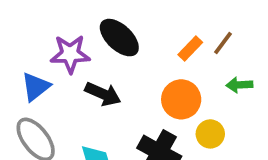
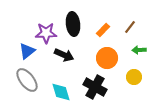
black ellipse: (119, 38) -> (73, 24), turned 40
orange rectangle: (190, 48) -> (103, 30), moved
yellow circle: (210, 134) -> (134, 77), moved

